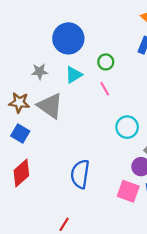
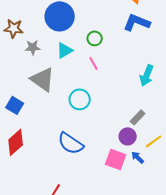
brown star: (19, 103) -> (14, 28), moved
cyan circle: (127, 127) -> (80, 99), moved
blue semicircle: (80, 174) -> (71, 143), turned -64

